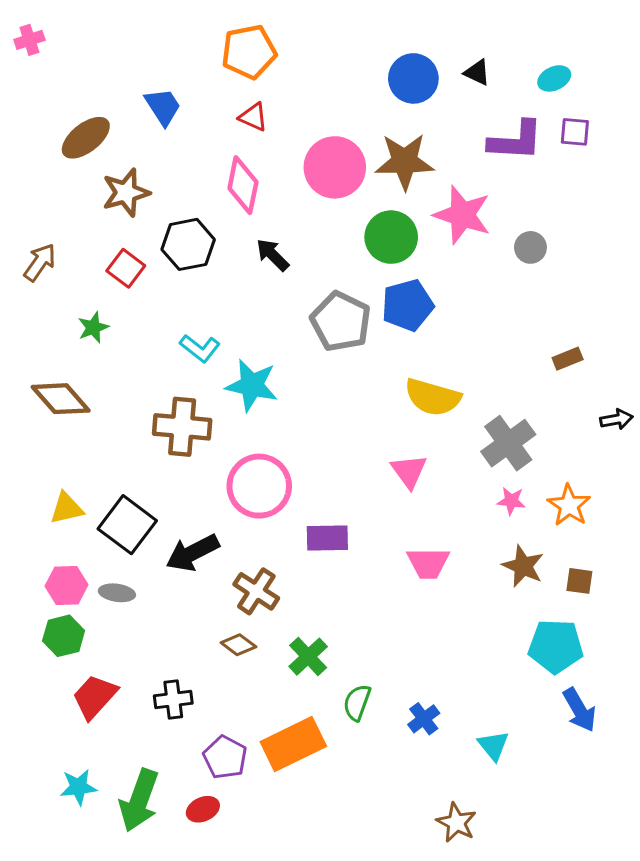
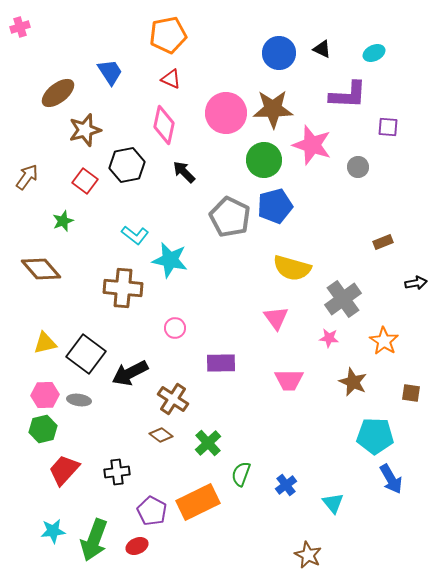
purple square: (575, 132) -> (388, 127), moved
pink circle: (259, 486) -> (175, 328), size x0.5
pink star: (511, 501) -> (329, 338), moved
brown square: (579, 581) -> (411, 393), moved

